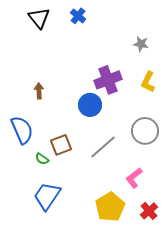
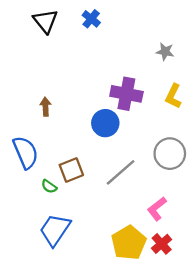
purple cross: (108, 80) -> (126, 94), turned 32
red cross: (149, 211) -> (162, 244), moved

